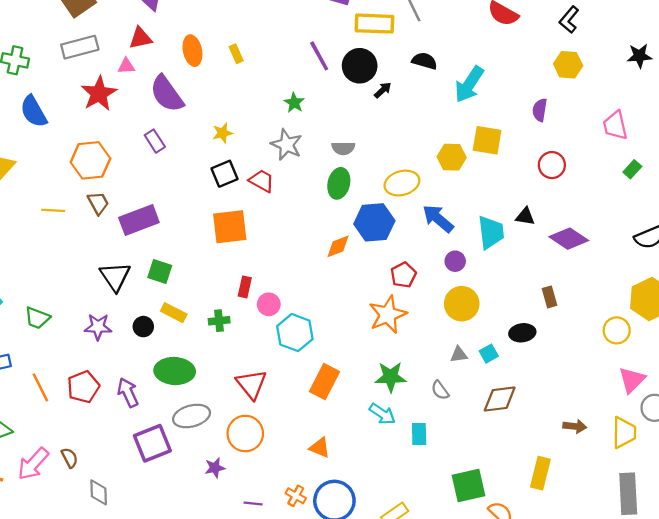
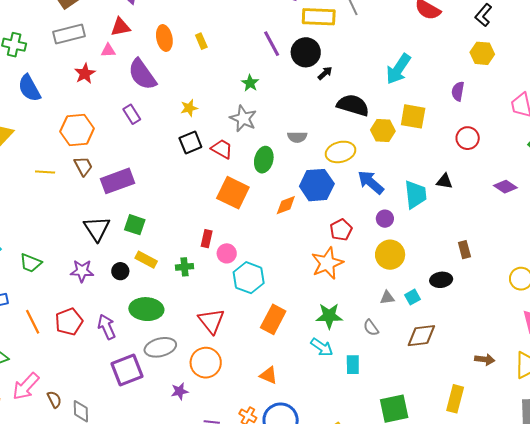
black semicircle: (425, 61) -> (353, 105), moved, size x1.5
red star: (99, 94) -> (85, 74), size x0.7
gray semicircle: (343, 148) -> (297, 137), moved
green ellipse: (339, 183) -> (264, 160), moved
orange square: (230, 227) -> (233, 193), moved, turned 32
purple diamond: (569, 239) -> (505, 187), moved, size x0.7
brown semicircle: (70, 458) -> (54, 399), moved

